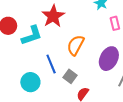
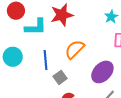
cyan circle: (30, 82) -> (13, 57), moved

